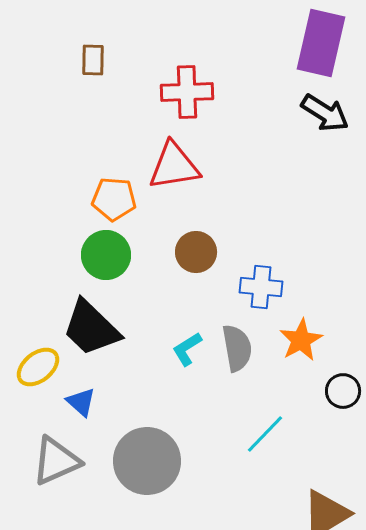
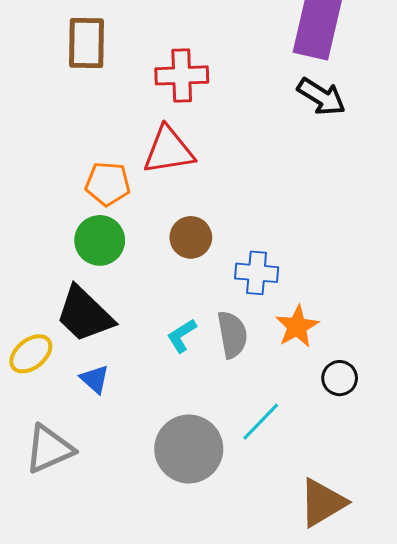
brown rectangle: (93, 60) -> (87, 43), size x1.6
blue triangle: (81, 402) -> (95, 379), moved
gray circle: (147, 461) -> (189, 449), moved

